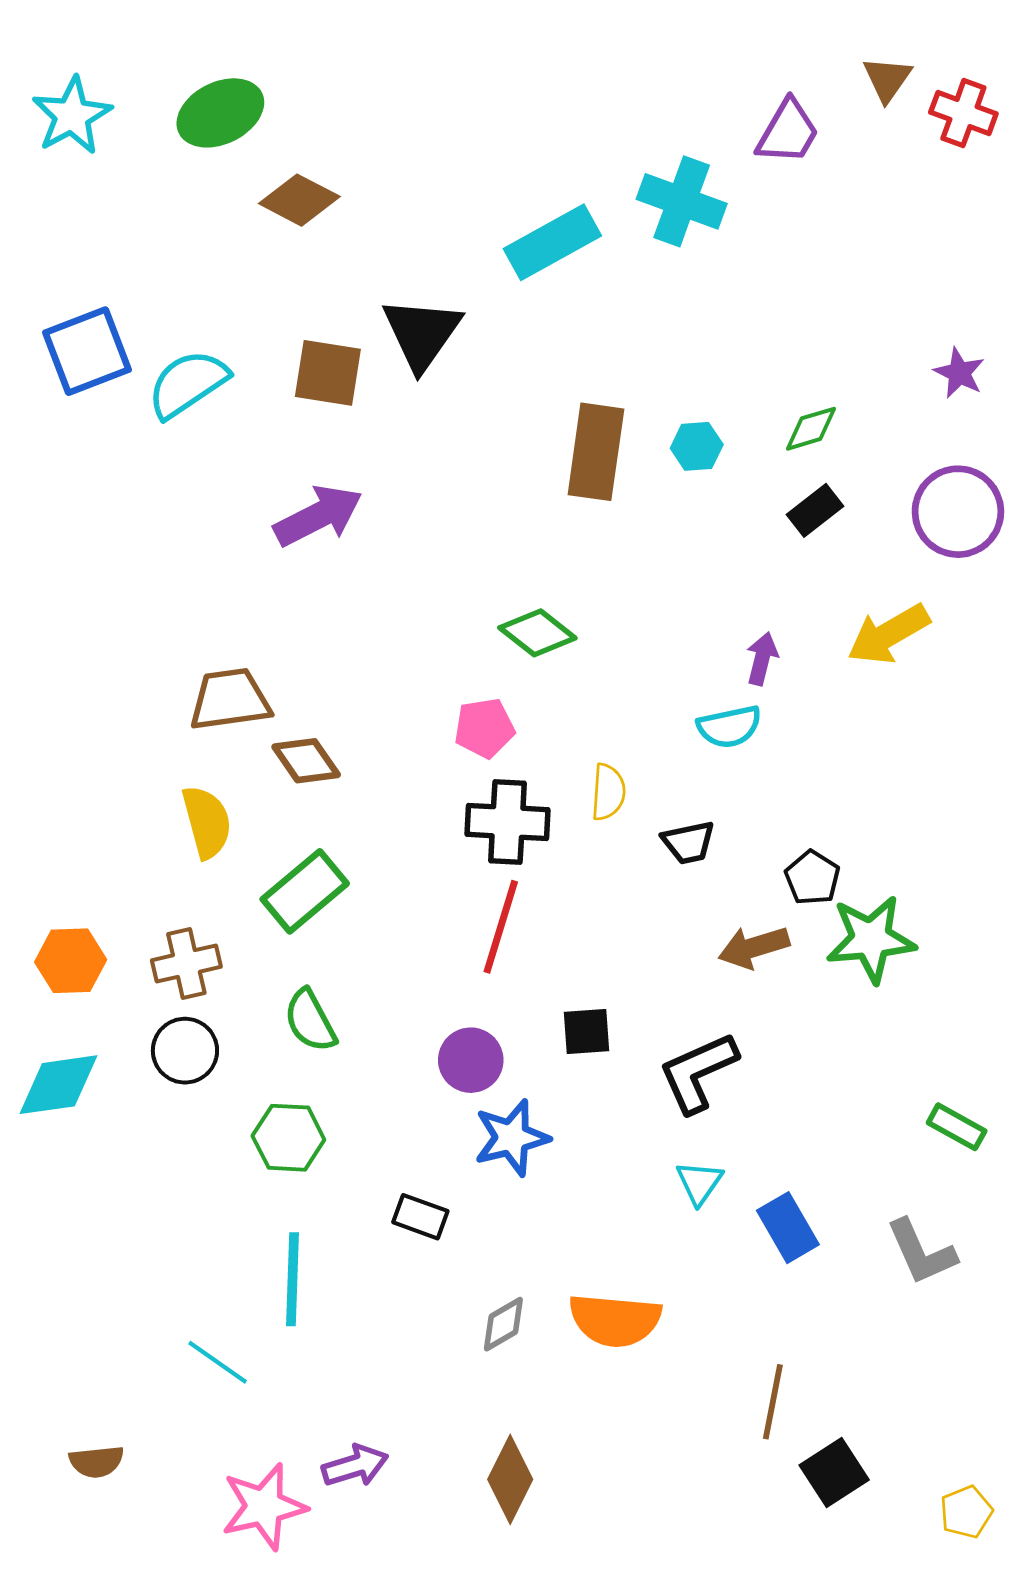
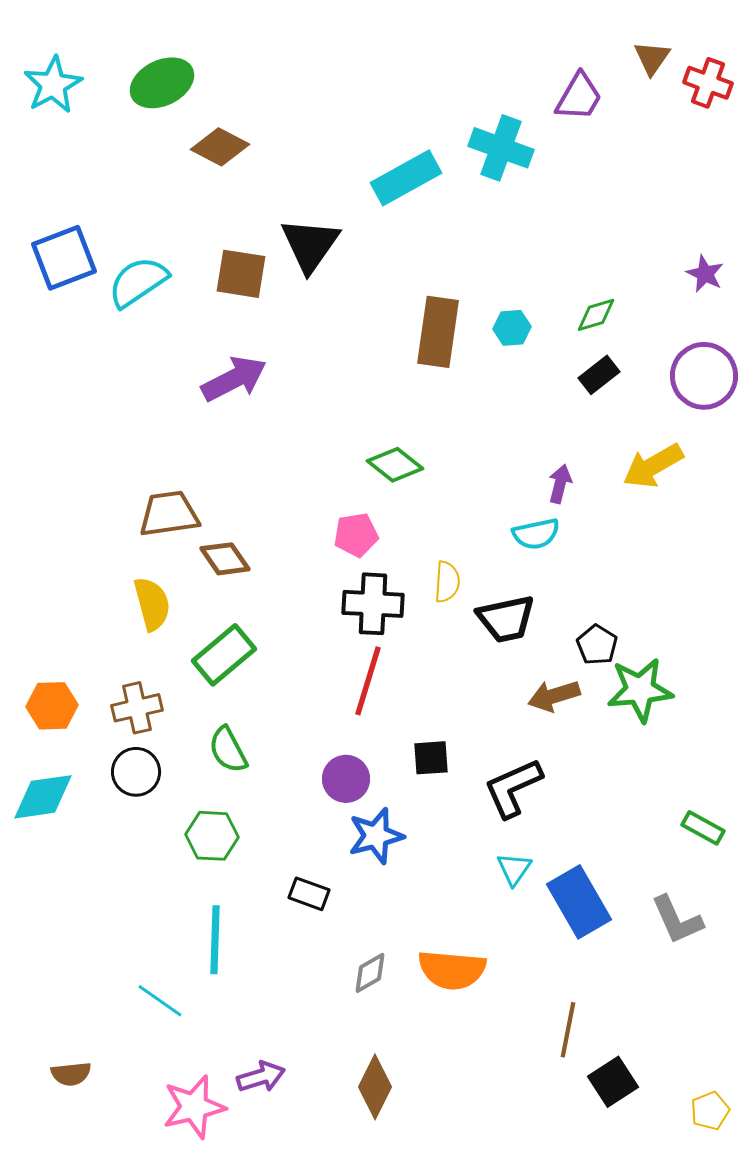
black trapezoid: (688, 842) -> (506, 619), size x1.5
blue rectangle: (788, 1228) -> (579, 902), size x1.4

